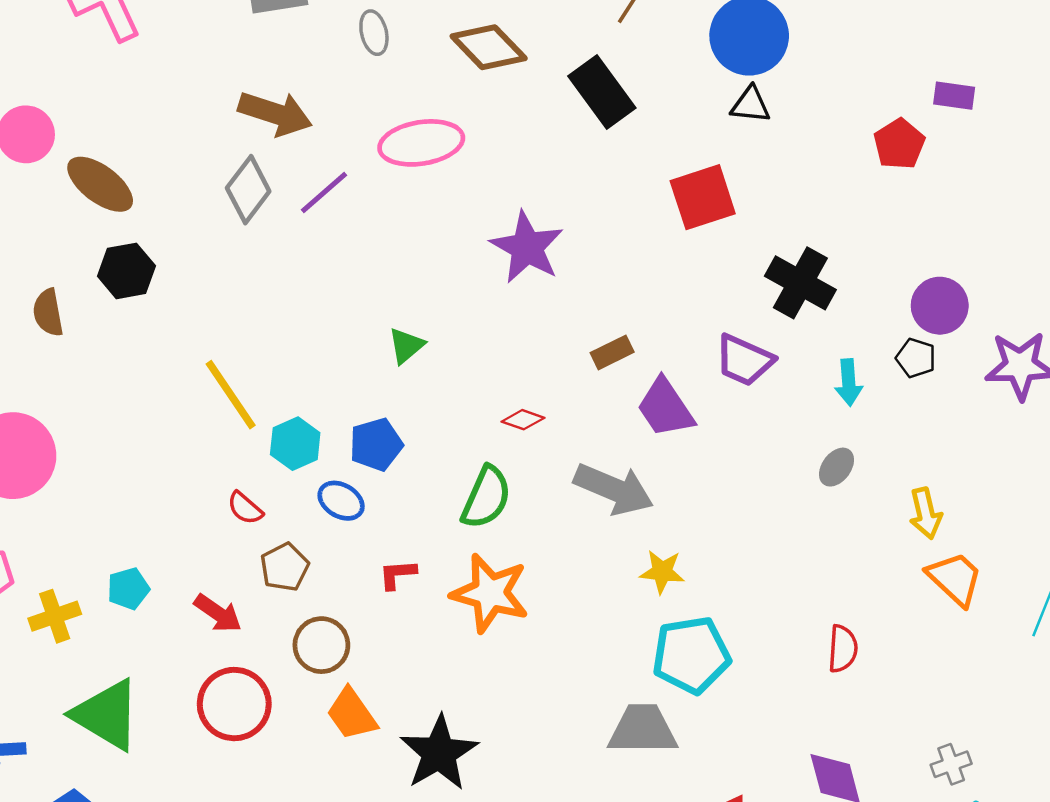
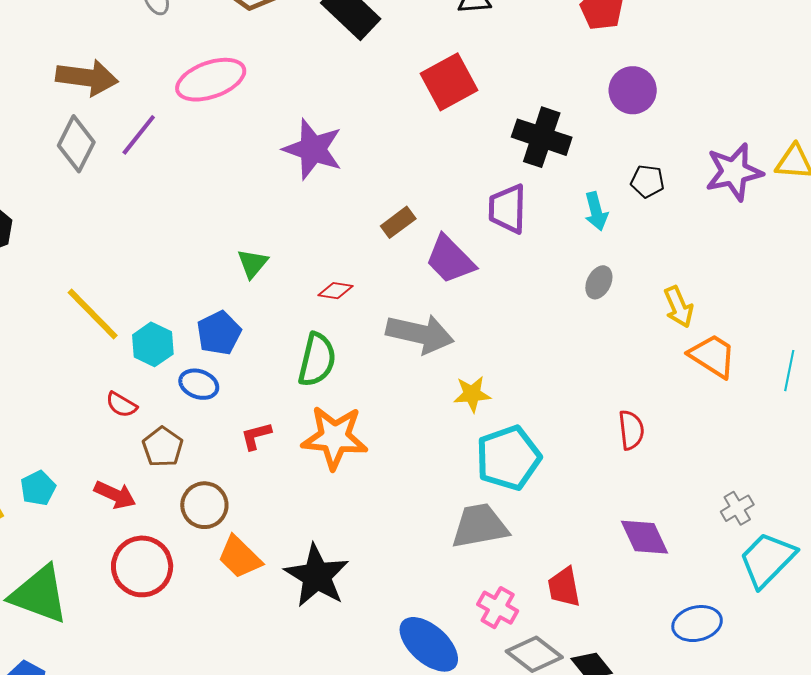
purple circle: (940, 306) -> (633, 90), moved
green triangle: (406, 346) -> (253, 263), moved
purple trapezoid: (744, 360) -> (507, 209), turned 78

